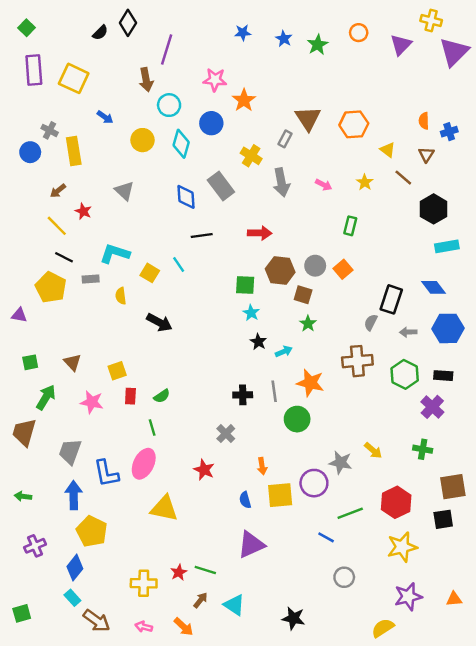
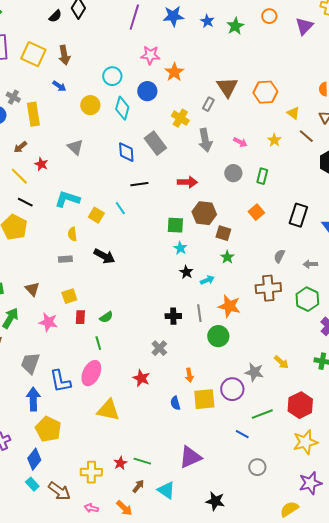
blue star: (243, 33) -> (173, 16), size x1.5
purple line: (167, 50) -> (134, 17), moved
brown arrow: (146, 80) -> (64, 55), moved
gray circle: (315, 266) -> (233, 173), moved
gray rectangle: (91, 279) -> (65, 259), moved
black rectangle: (391, 299) -> (298, 215), moved
purple triangle: (251, 545) -> (190, 457), moved
brown arrow: (97, 621) -> (59, 491), moved

